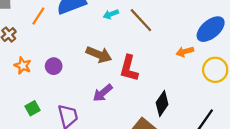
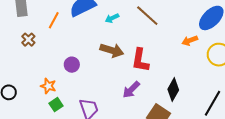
cyan arrow: (111, 14) -> (112, 18), moved
orange star: (23, 66) -> (48, 86), moved
purple arrow: (103, 93) -> (131, 90), moved

